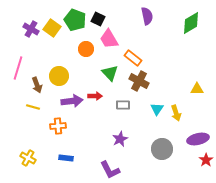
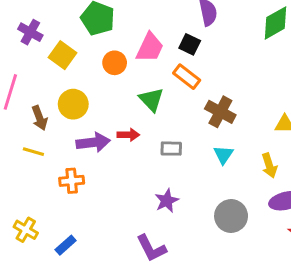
black square: (98, 19) -> (190, 44), moved
yellow square: (52, 28) -> (63, 55), moved
pink trapezoid: (109, 39) -> (150, 47), turned -125
brown cross: (139, 81) -> (220, 112), moved
yellow arrow: (176, 113) -> (269, 165), moved
blue rectangle: (66, 158) -> (66, 245), moved, turned -48

